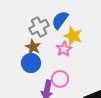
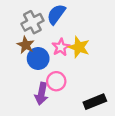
yellow star: (73, 36) -> (79, 47), moved
blue circle: (31, 63) -> (38, 59), moved

